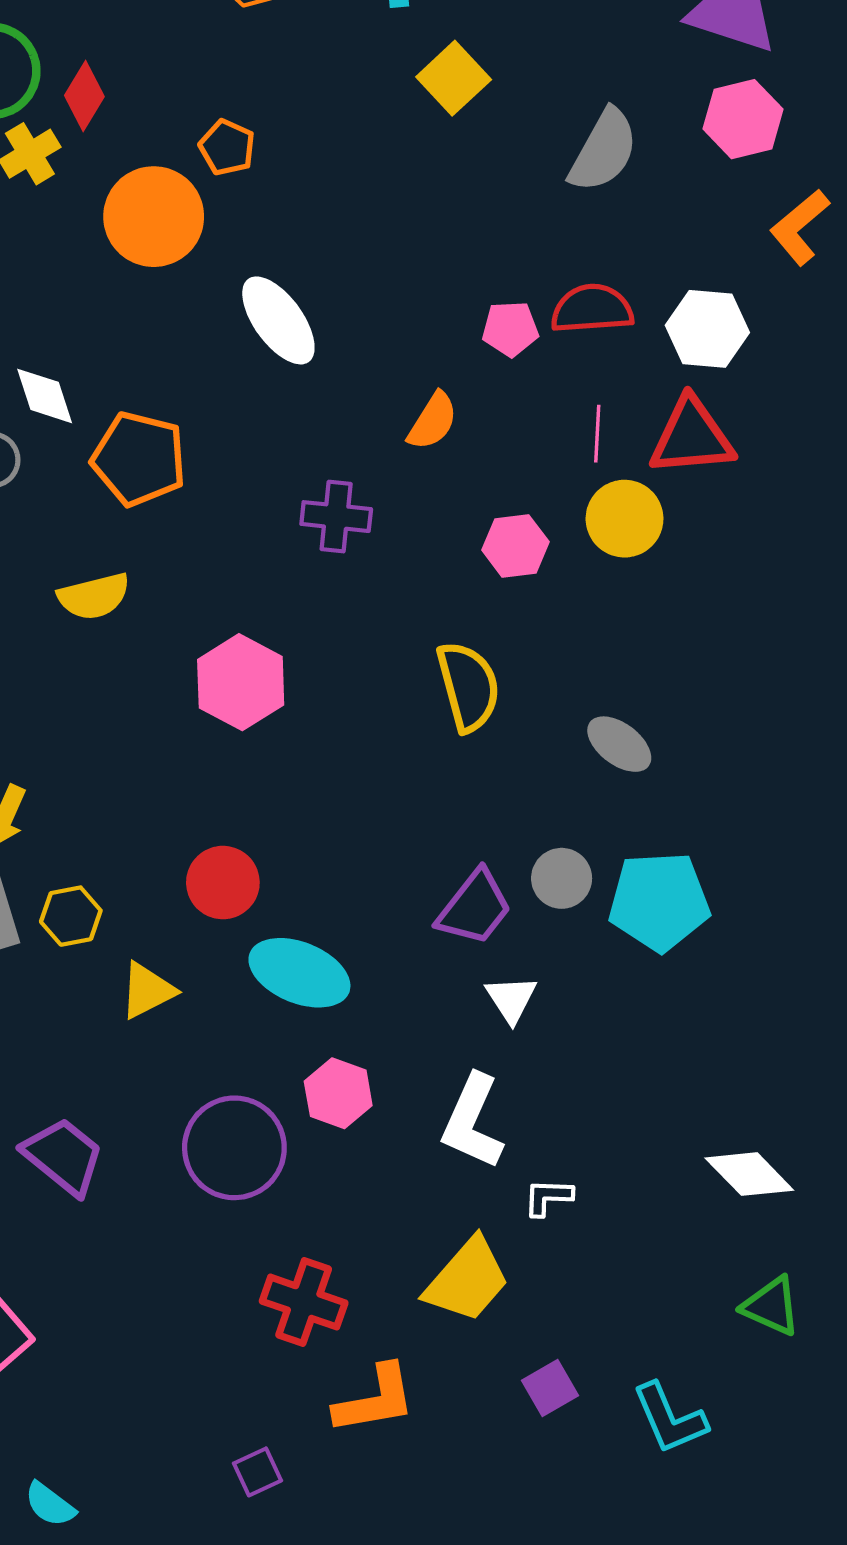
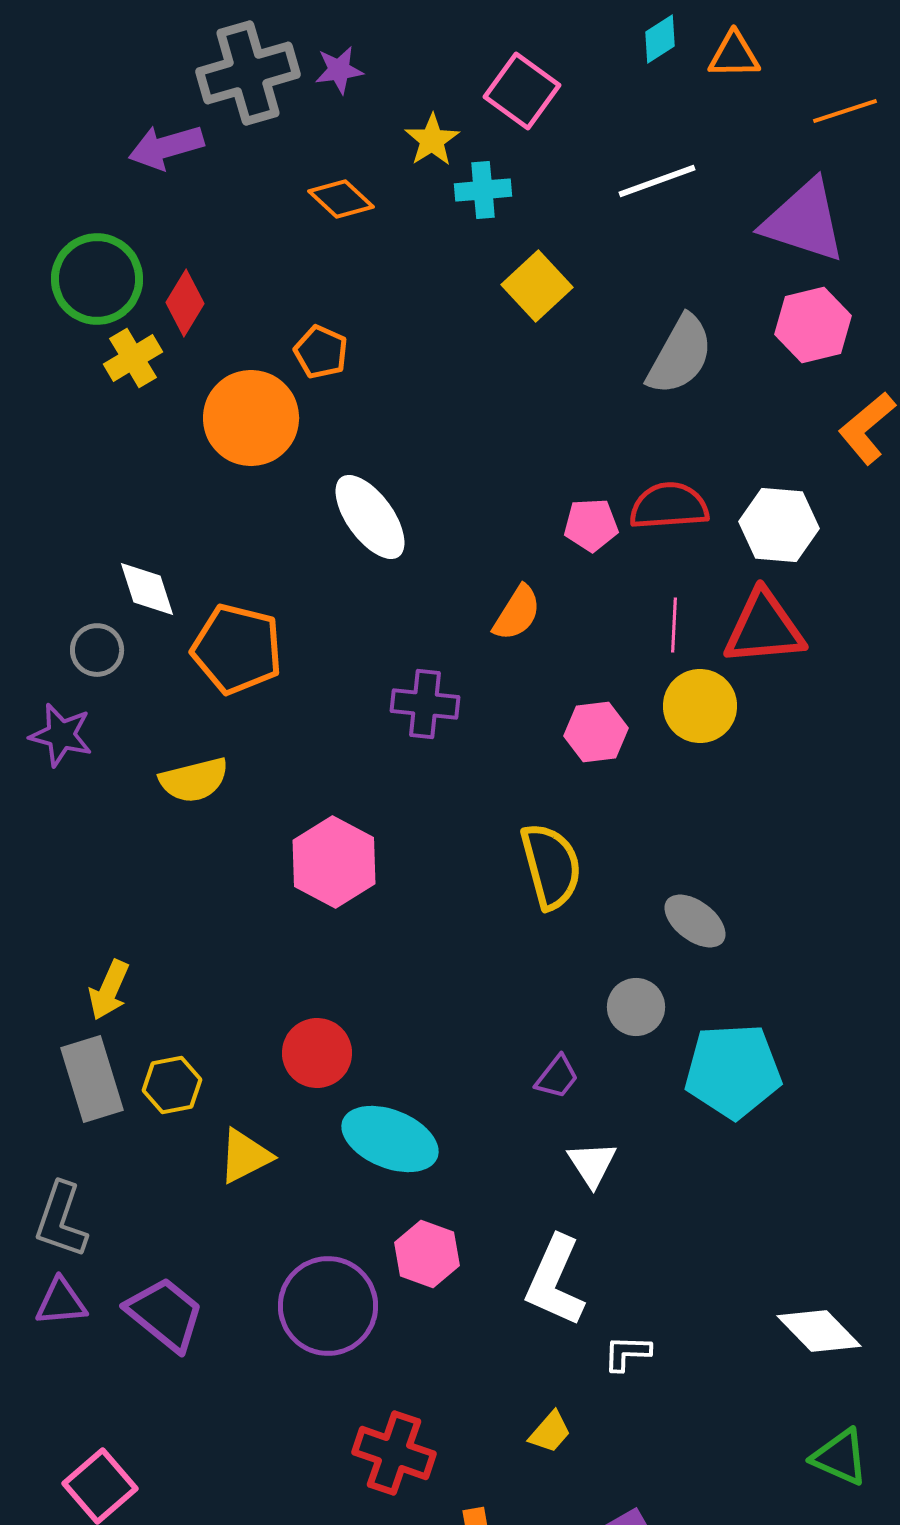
gray circle: (562, 878) -> (636, 1007), moved
purple trapezoid: (475, 908) -> (557, 1077), size x0.6
yellow trapezoid: (467, 1280) -> (550, 1432), size x0.5

